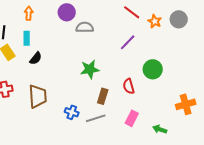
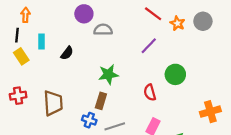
orange arrow: (29, 13) -> (25, 15), moved
black semicircle: (36, 58) -> (67, 53), moved
brown rectangle: (103, 96) -> (101, 101), moved

